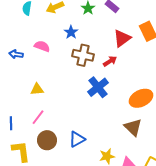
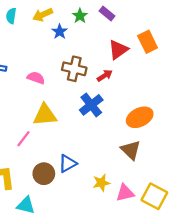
blue star: (71, 32) -> (60, 32), moved
pink semicircle: (42, 46) -> (36, 78), moved
yellow triangle: (37, 89) -> (45, 115), moved, size x1.6
brown circle: (47, 140) -> (44, 174), moved

